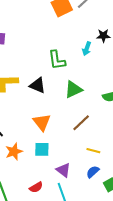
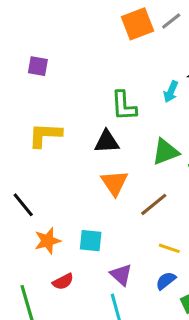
black triangle: (38, 85) -> (107, 142), moved, turned -30
green triangle: (73, 89) -> (165, 152), moved
orange triangle: (42, 122) -> (114, 183), moved
red semicircle: (36, 187) -> (63, 282), moved

